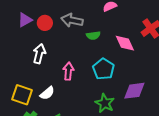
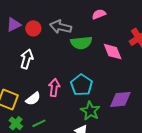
green semicircle: (93, 35) -> (81, 43), size x1.5
cyan pentagon: (104, 69) -> (82, 85), moved
pink arrow: (68, 71) -> (54, 88), moved

